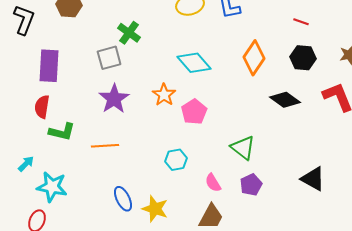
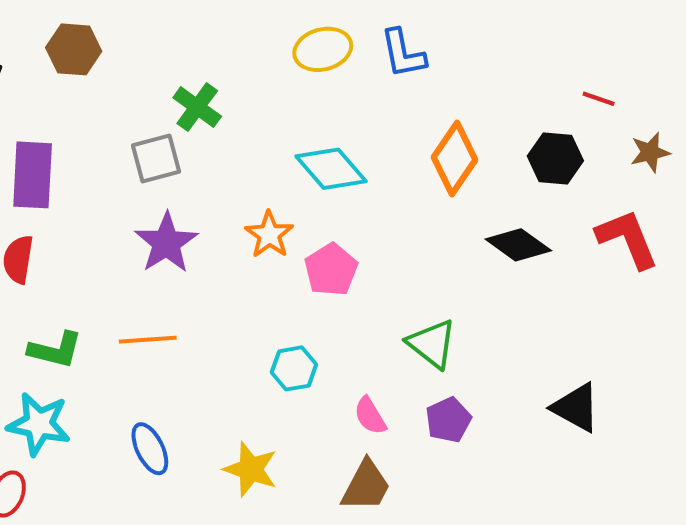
red line: (301, 22) -> (599, 99), moved
green L-shape: (62, 132) -> (55, 350), moved
blue ellipse: (123, 199) -> (150, 449), moved

